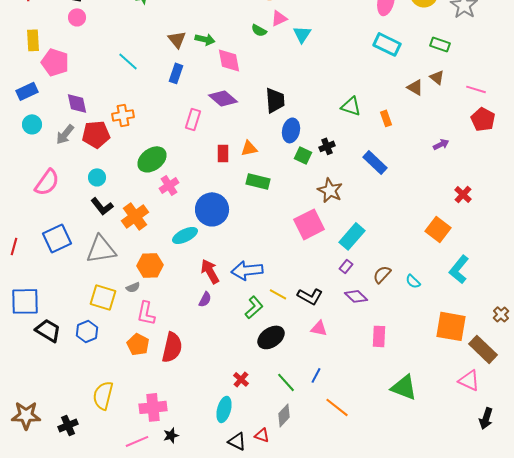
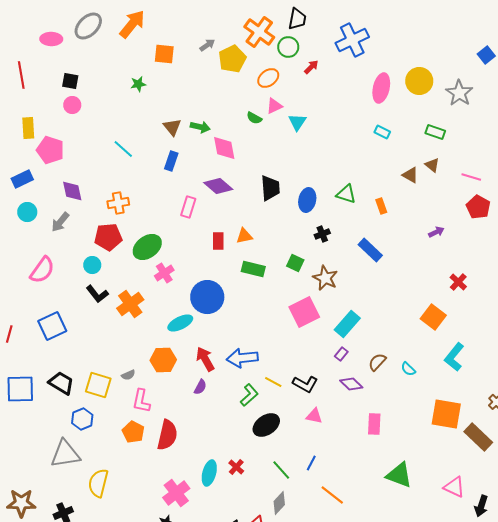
cyan rectangle: (387, 44) -> (382, 132), size x0.6
blue ellipse: (291, 130) -> (307, 200), moved
red pentagon: (96, 134) -> (108, 237), moved
green square: (303, 155) -> (295, 263), moved
gray triangle: (101, 249) -> (65, 454), moved
orange hexagon: (150, 265) -> (163, 360), moved
black trapezoid: (48, 330) -> (61, 383), moved
pink triangle: (469, 380) -> (454, 487), moved
pink cross: (153, 407) -> (176, 493), moved, turned -32
cyan ellipse: (224, 409) -> (209, 473), moved

